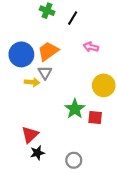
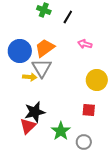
gray triangle: (45, 73) -> (42, 68), size x1.5
green star: (75, 109) -> (61, 131), moved
black star: (37, 153) -> (35, 112), moved, size x1.5
gray circle: (74, 160) -> (84, 142), moved

